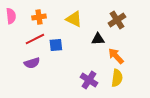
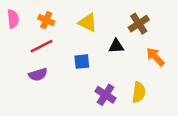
orange cross: (39, 17) -> (46, 20), turned 32
blue square: (56, 45) -> (82, 62), moved
orange arrow: (116, 56) -> (155, 57), moved

